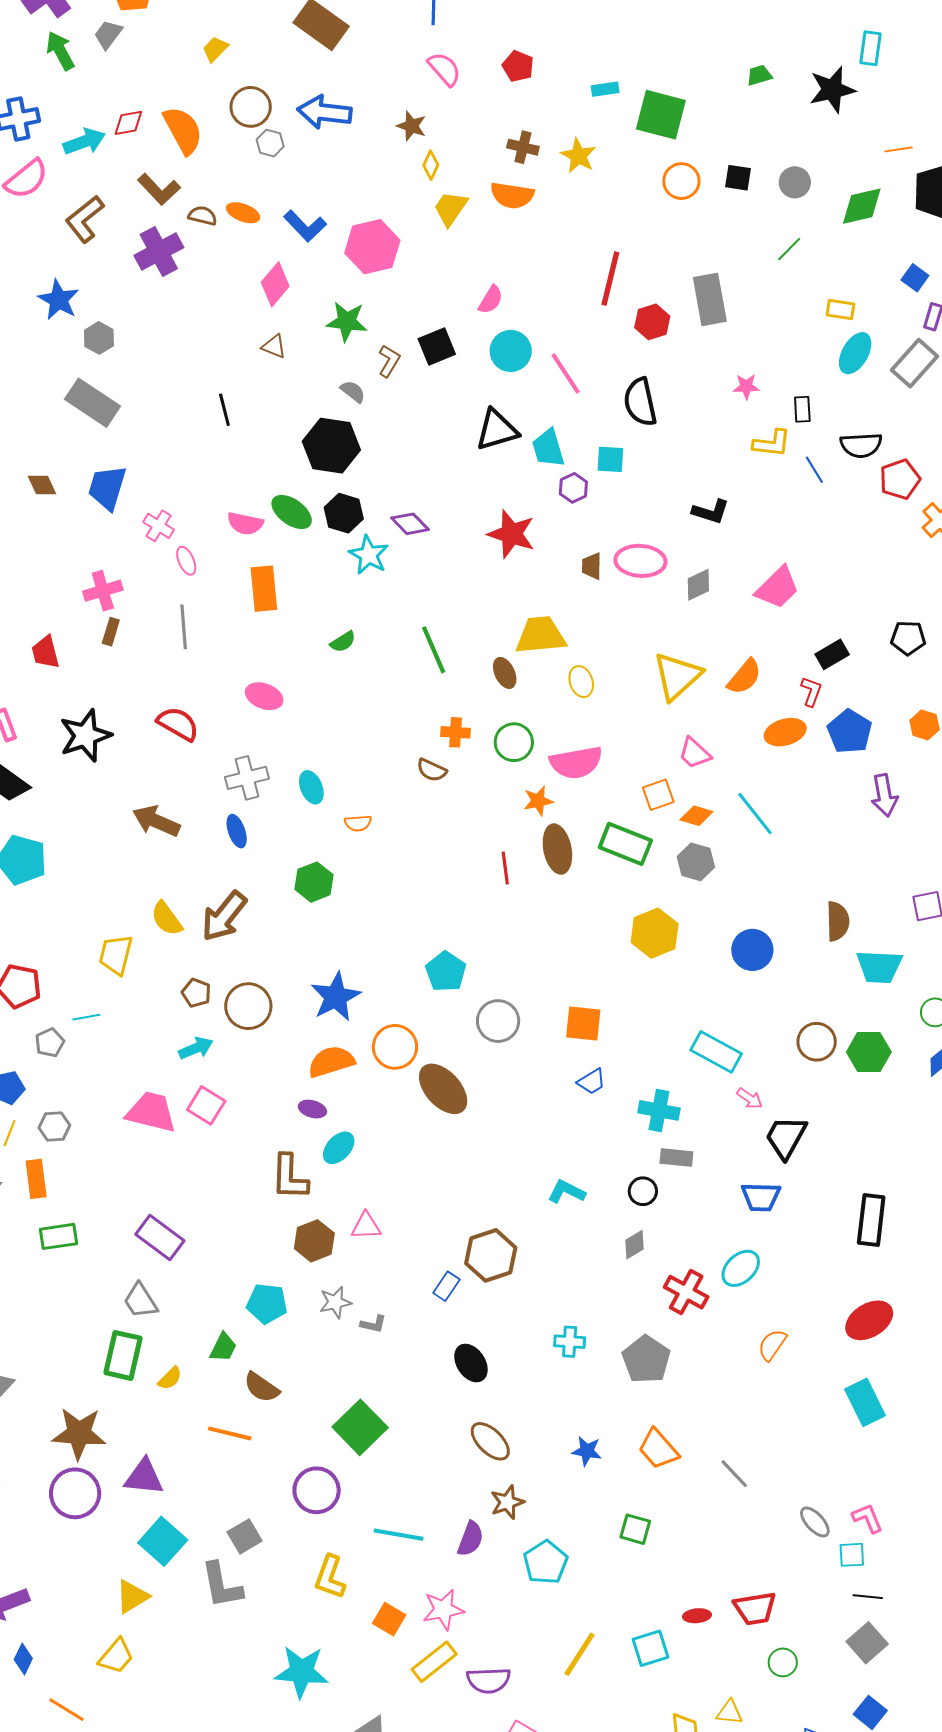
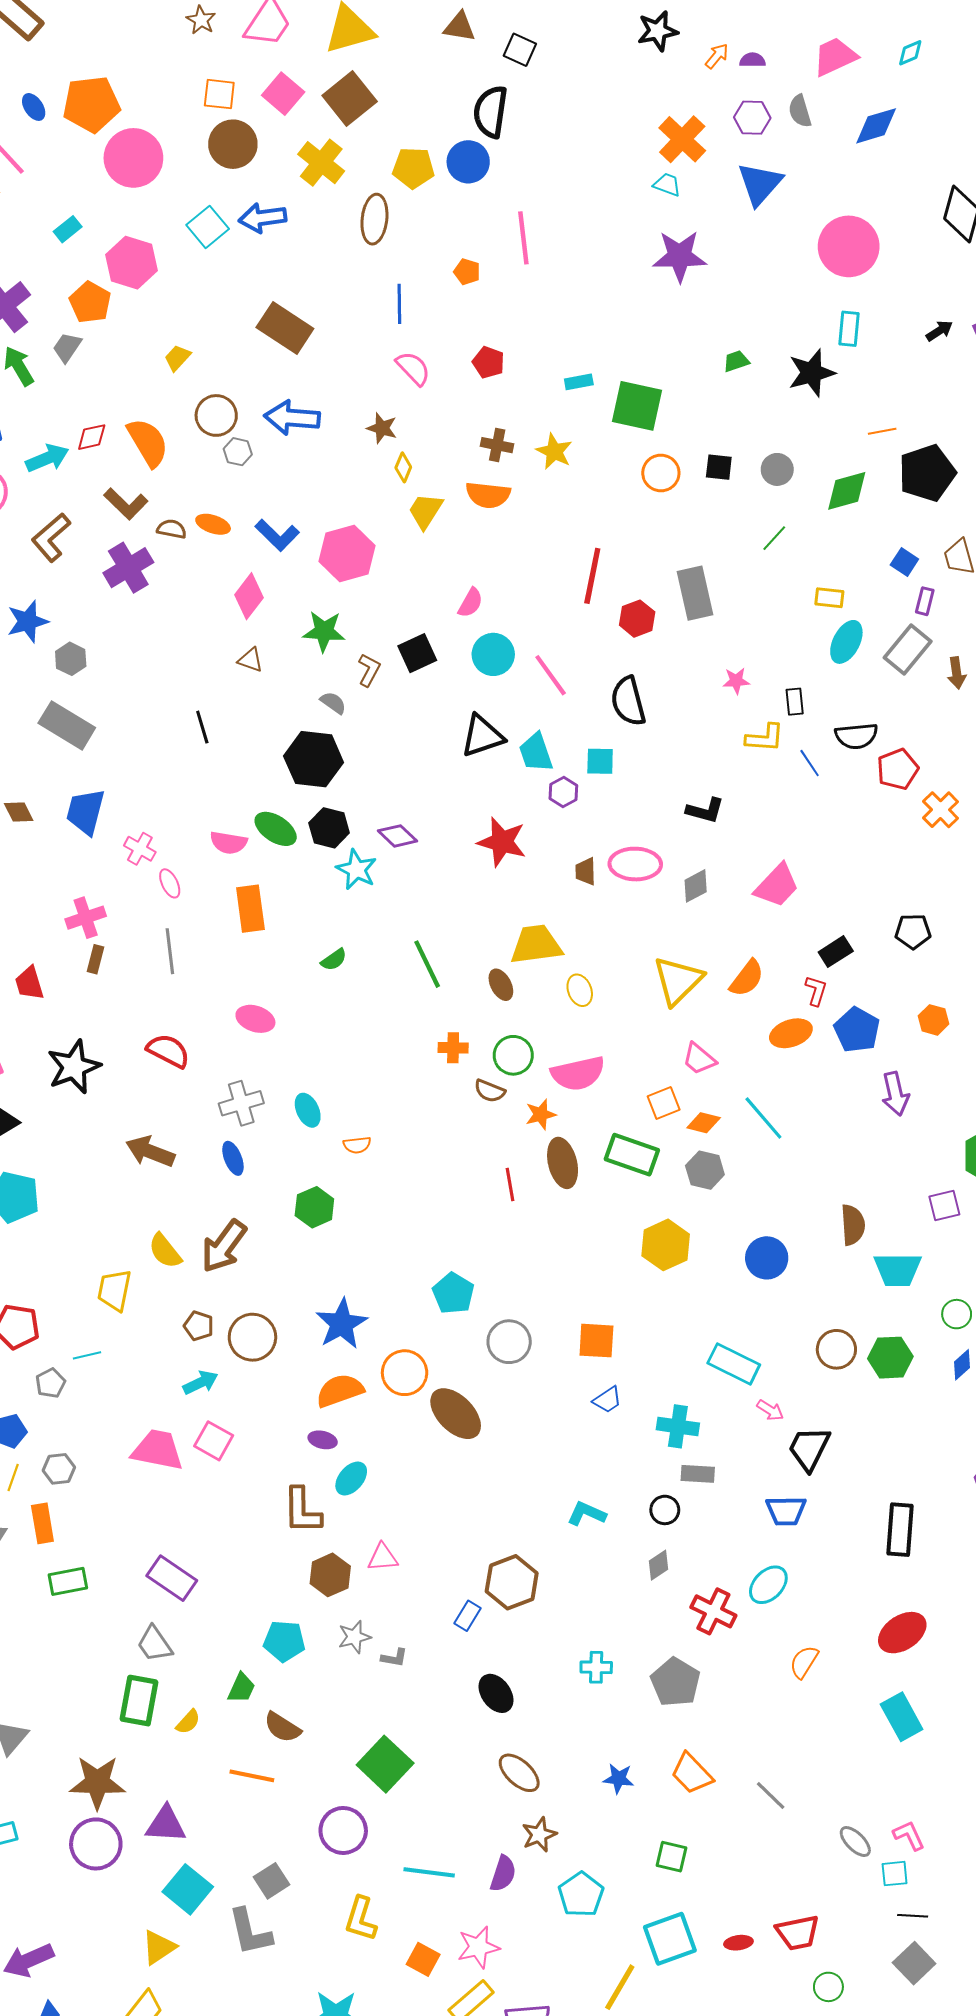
blue star: (59, 300) -> (28, 621), turned 30
brown semicircle: (432, 770) -> (490, 1091), moved
cyan square: (651, 1648) -> (670, 1939), moved, size x1.4

